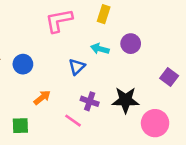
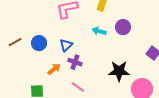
blue triangle: (77, 67) -> (66, 45), moved
purple cross: (90, 101) -> (75, 62), moved

